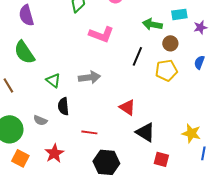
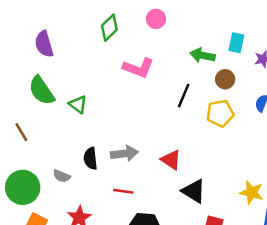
cyan rectangle: (179, 14) -> (236, 43), turned -70
gray arrow: (89, 77) -> (125, 153), moved
green triangle: (53, 80) -> (78, 104), moved

